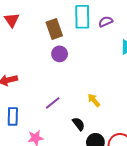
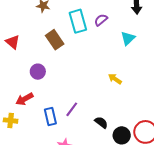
purple circle: (60, 54) -> (38, 72), moved
yellow arrow: (94, 100) -> (115, 79), moved
blue rectangle: (13, 116) -> (50, 117), moved

